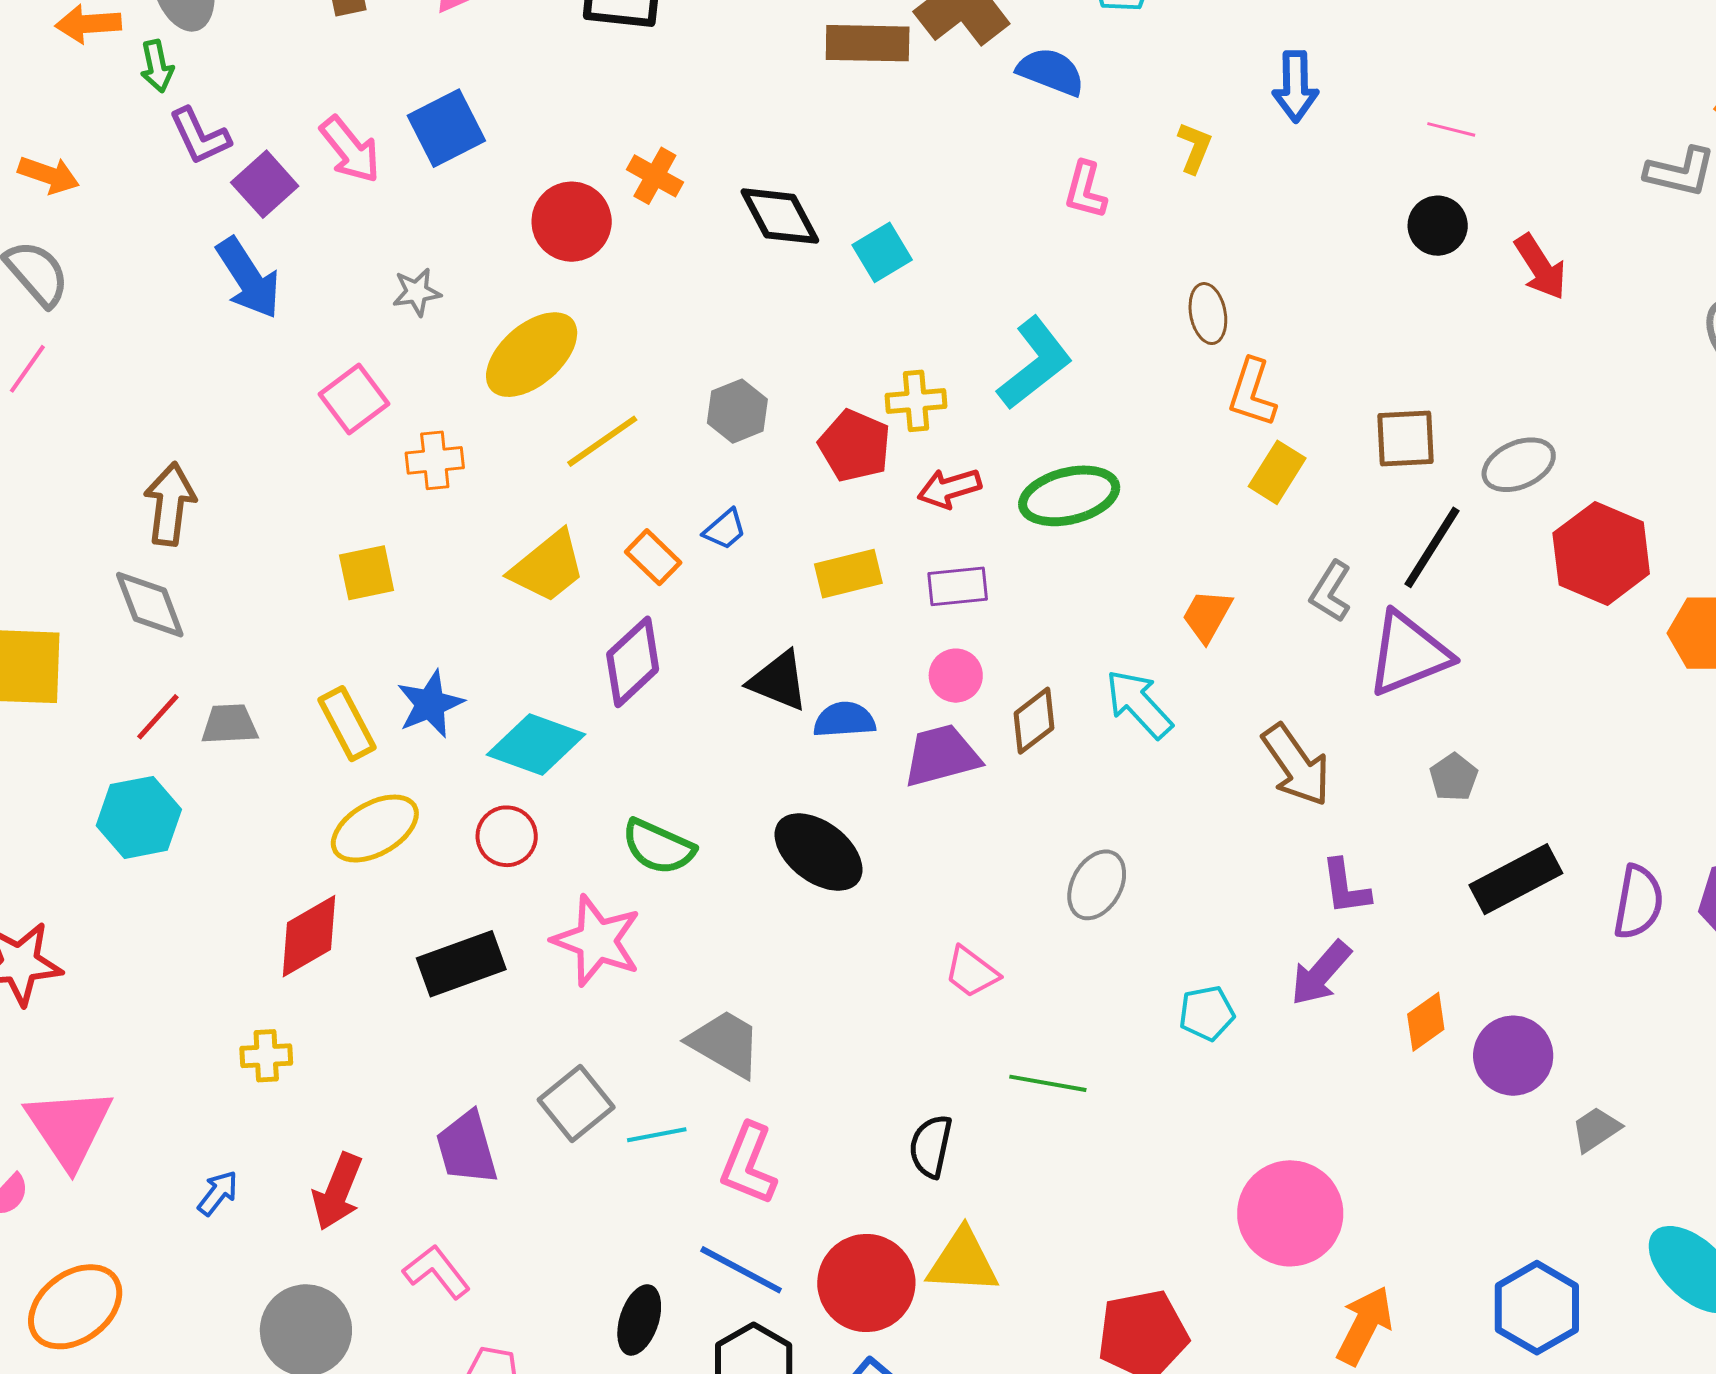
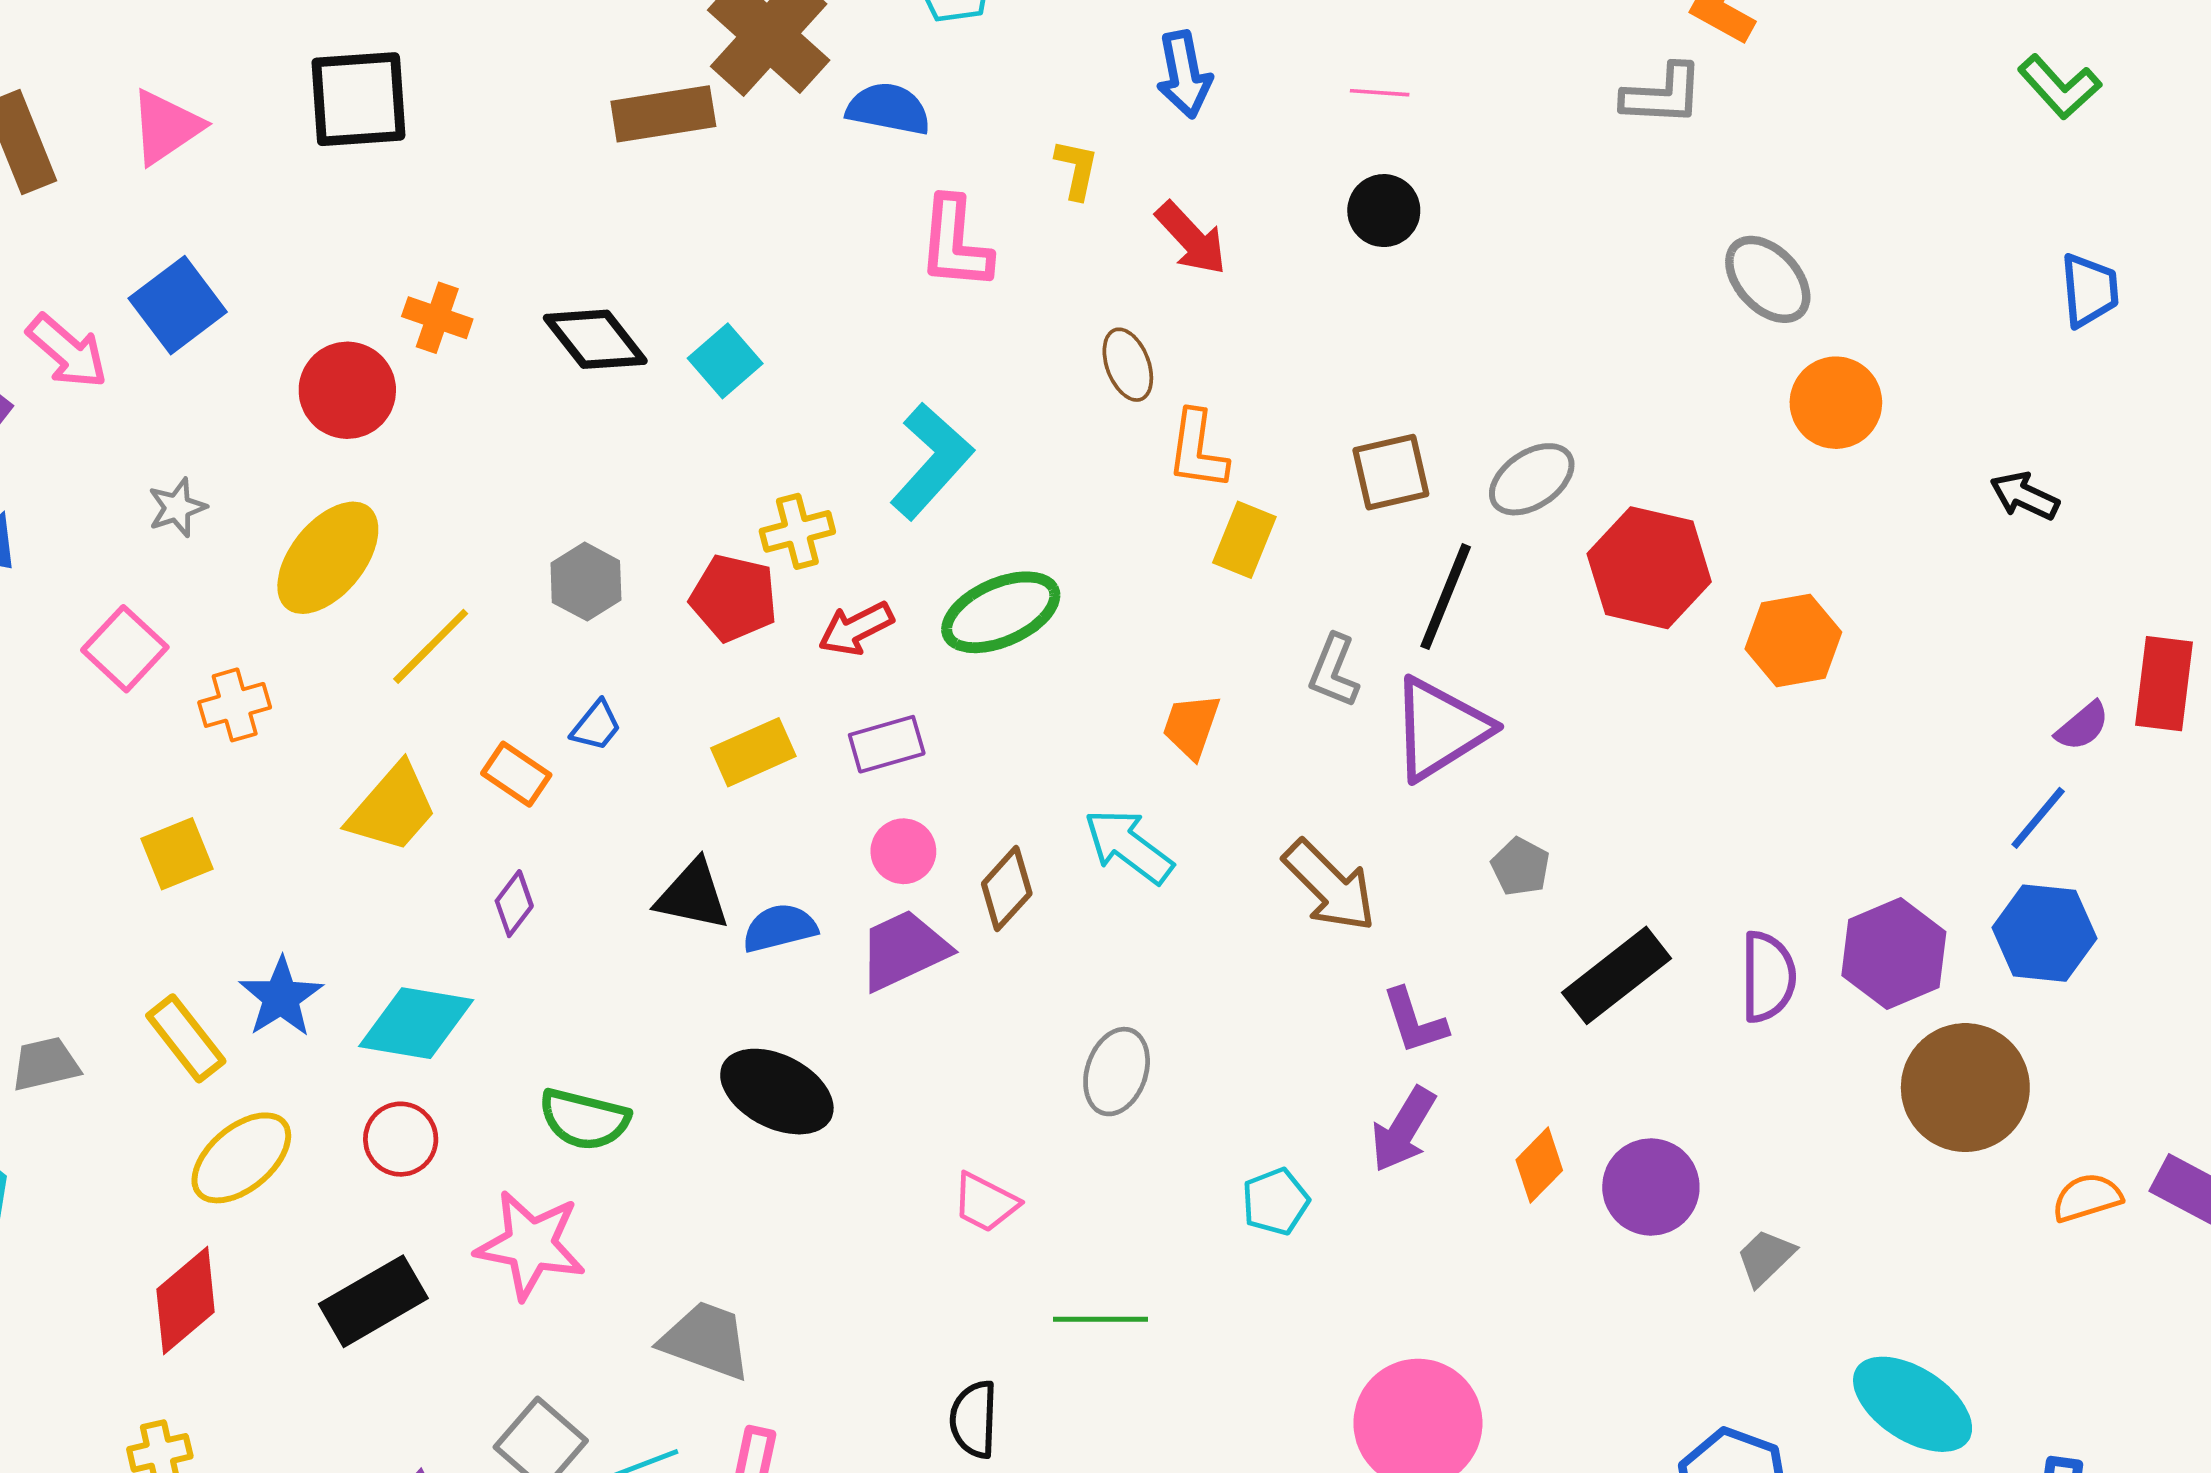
pink L-shape: (1085, 190) -> (955, 243), size x1.4
red arrow: (1540, 267) -> (1191, 238), moved
purple diamond: (633, 662) -> (514, 904), size x0.6

